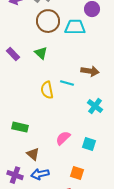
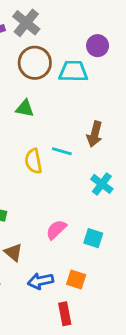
green triangle: (41, 53) -> (25, 108), turned -32
brown arrow: (90, 71) -> (95, 134), turned 96
blue arrow: (40, 174) -> (40, 281), moved

